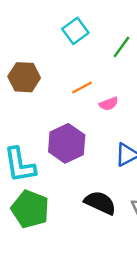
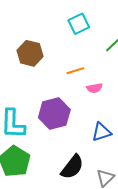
black semicircle: (100, 203) -> (72, 167), turned 92

